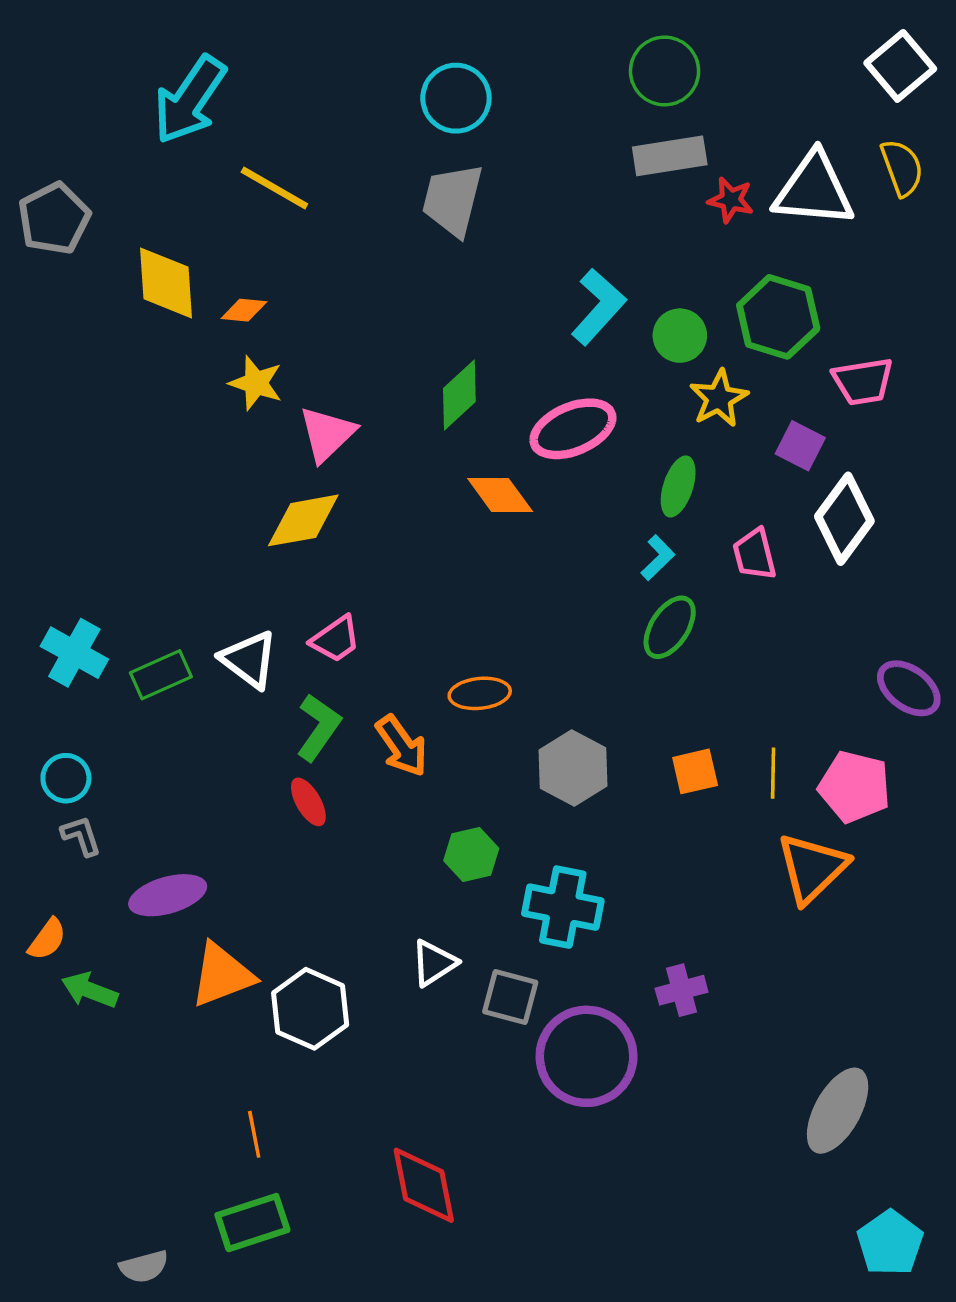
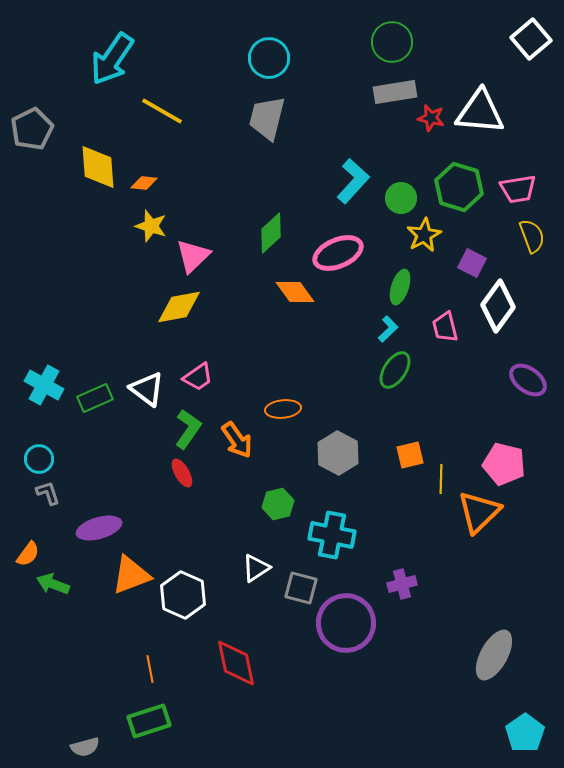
yellow semicircle: (902, 168) -> (532, 236), moved
pink trapezoid: (863, 381) -> (518, 189), moved
purple ellipse: (909, 688) -> (528, 380), moved
yellow line: (773, 773) -> (441, 479), moved
red diamond: (424, 1185) -> (236, 663), moved

